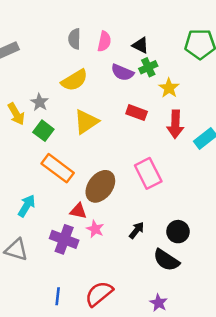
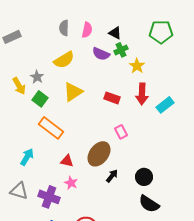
red rectangle: (137, 113) -> (112, 98), moved
pink rectangle: (148, 173) -> (121, 132), size x0.6
brown ellipse: (100, 186) -> (99, 154), moved
pink star: (95, 229) -> (71, 183), moved
purple cross: (64, 239) -> (49, 197), moved
black semicircle: (166, 260) -> (149, 204), moved

